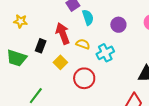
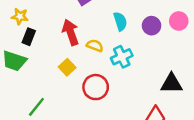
cyan semicircle: (88, 17) -> (120, 21), moved
purple circle: (118, 25) -> (152, 26), moved
black rectangle: (41, 46) -> (29, 37), moved

